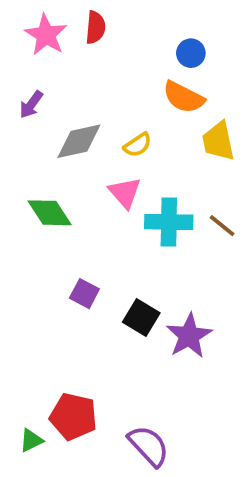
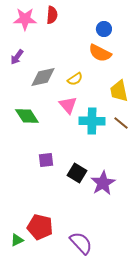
pink star: (46, 35) -> (25, 19), turned -30
yellow trapezoid: (218, 141) -> (119, 91), moved
purple square: (84, 294) -> (46, 160), turned -35

